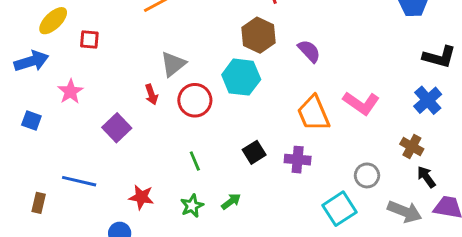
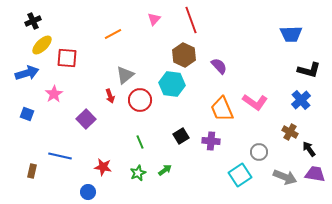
red square: (89, 39) -> (67, 58), size x1.5
black arrow: (426, 177) -> (309, 149), moved

